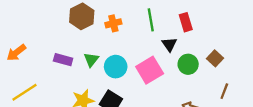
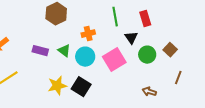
orange cross: (113, 23) -> (88, 34), moved
green triangle: (91, 60) -> (64, 51), turned -32

